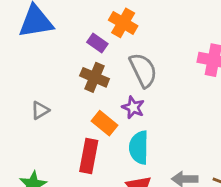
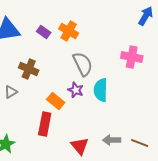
purple rectangle: (97, 43) -> (44, 32), moved
brown cross: (95, 77) -> (29, 69), moved
cyan semicircle: (139, 147) -> (101, 90), moved

